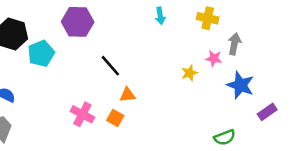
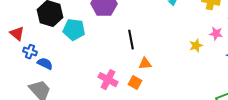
cyan pentagon: (41, 54) -> (74, 30), turned 30
black line: (110, 66) -> (131, 40), turned 30

